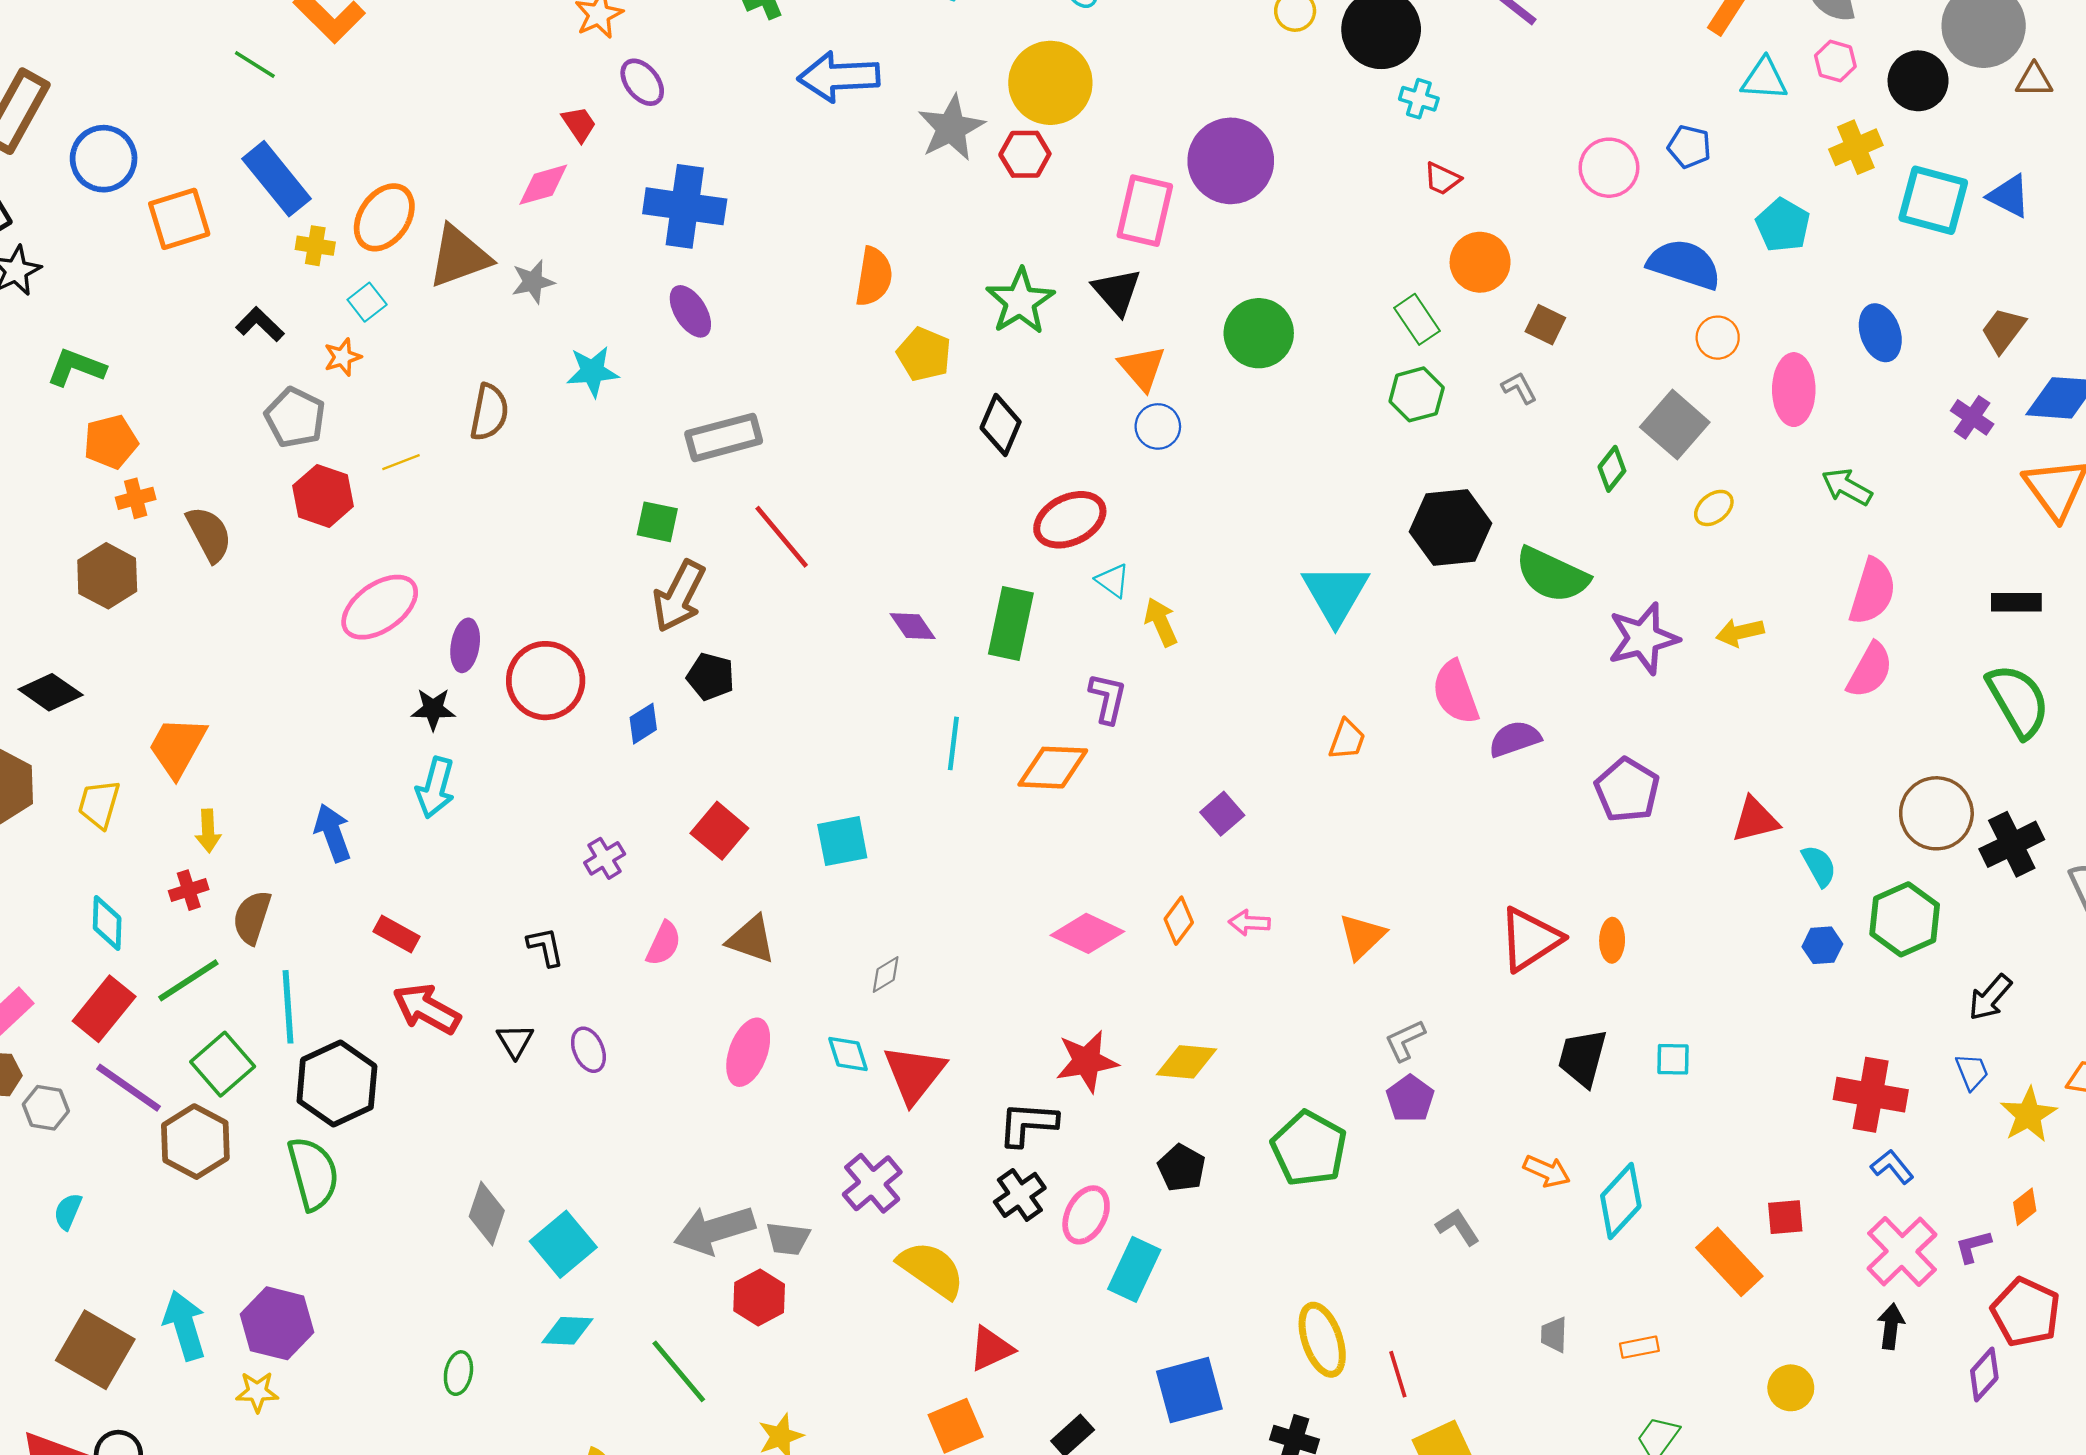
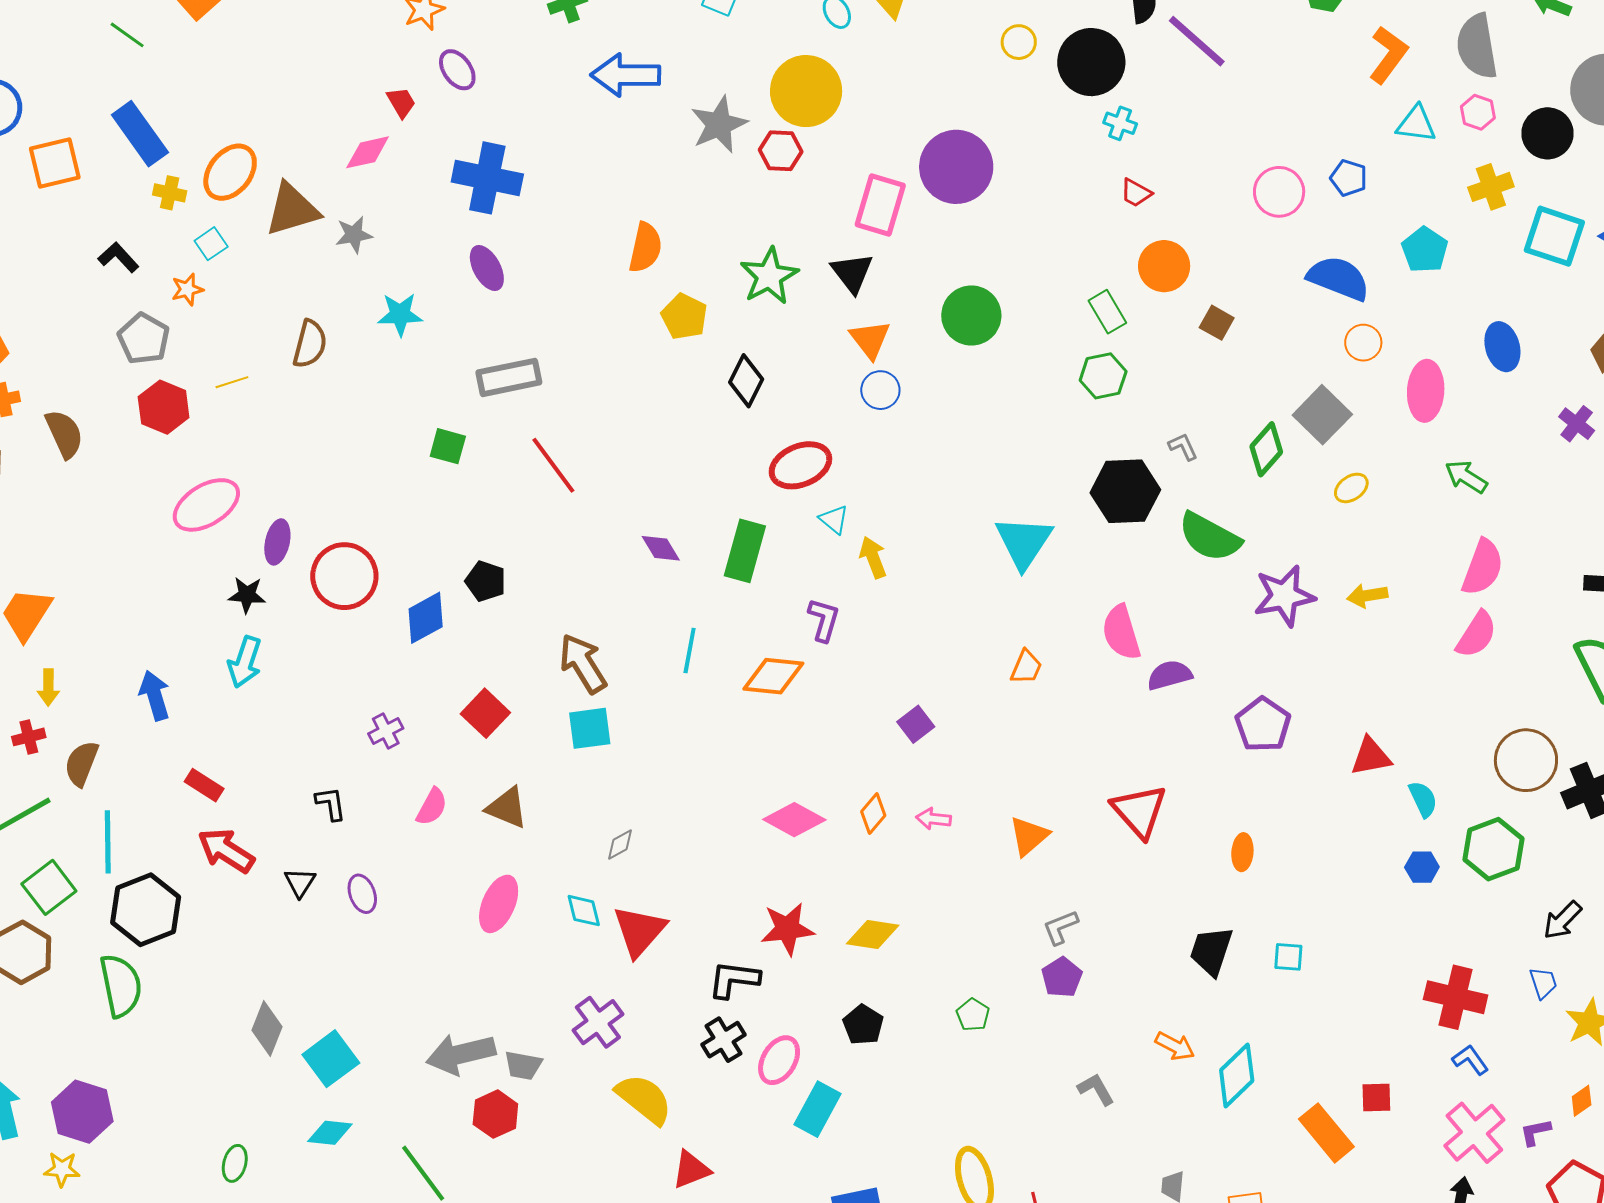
gray L-shape: (1519, 388) -> (1183, 447), moved
green diamond: (1612, 469) -> (1266, 449), size x1.4
brown arrow: (679, 596) -> (583, 663), moved, turned 118
blue diamond: (643, 724) -> (426, 618), size x1.5
red triangle: (1530, 939) -> (1139, 811), moved, turned -42
green pentagon: (1309, 1149) -> (973, 1015), size x0.5

